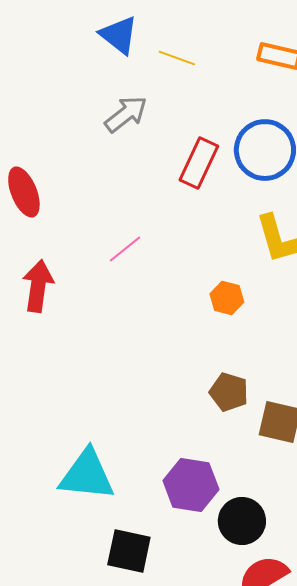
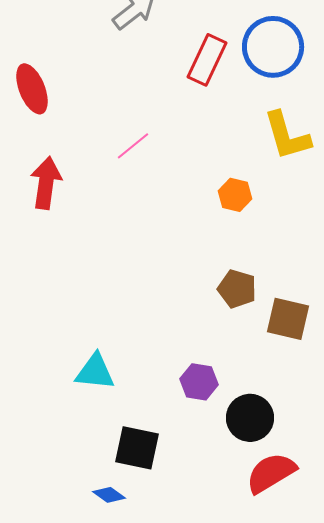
cyan triangle: (87, 475) -> (95, 372), size x0.7
purple hexagon: (191, 485) -> (199, 382), size x0.7

